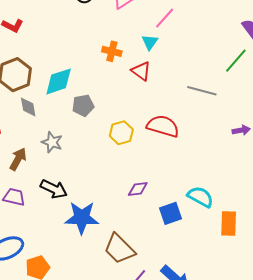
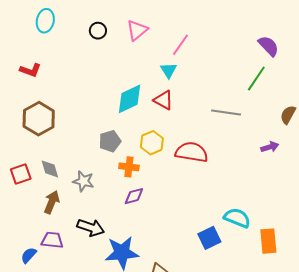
orange cross: (112, 51) -> (129, 167), moved
cyan diamond: (59, 81) -> (129, 99), moved
gray diamond: (28, 107) -> (50, 169), moved
yellow hexagon: (121, 133) -> (152, 143), moved
purple diamond: (138, 189) -> (134, 196), moved

